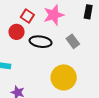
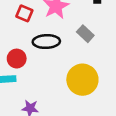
red circle: (16, 32) -> (17, 59), moved

